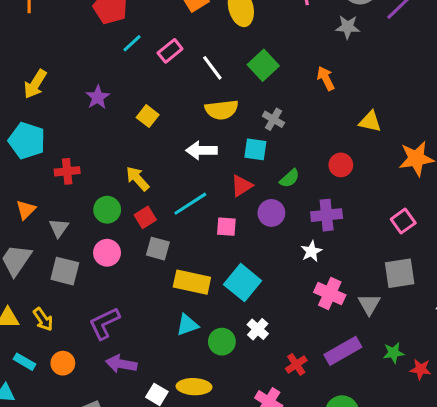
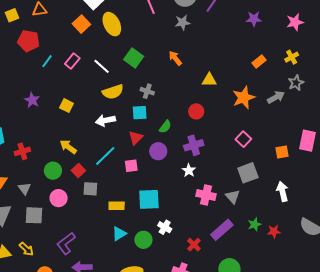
yellow rectangle: (192, 282) -> (117, 206), size x0.7
cyan square: (243, 283) -> (149, 199), turned -30

